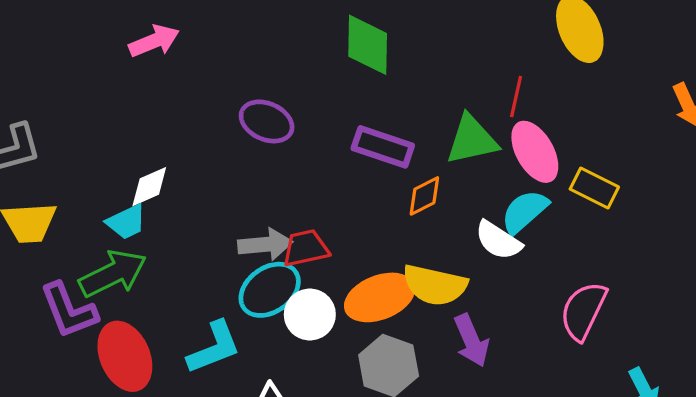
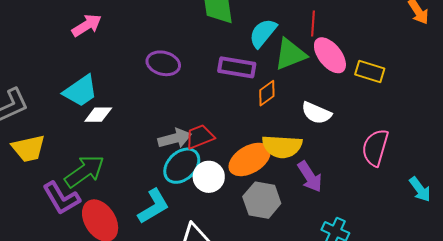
white diamond: (149, 187) -> (98, 115), turned 32
cyan semicircle: (525, 212) -> (263, 33), moved
cyan trapezoid: (126, 222) -> (80, 91), moved, size x1.4

